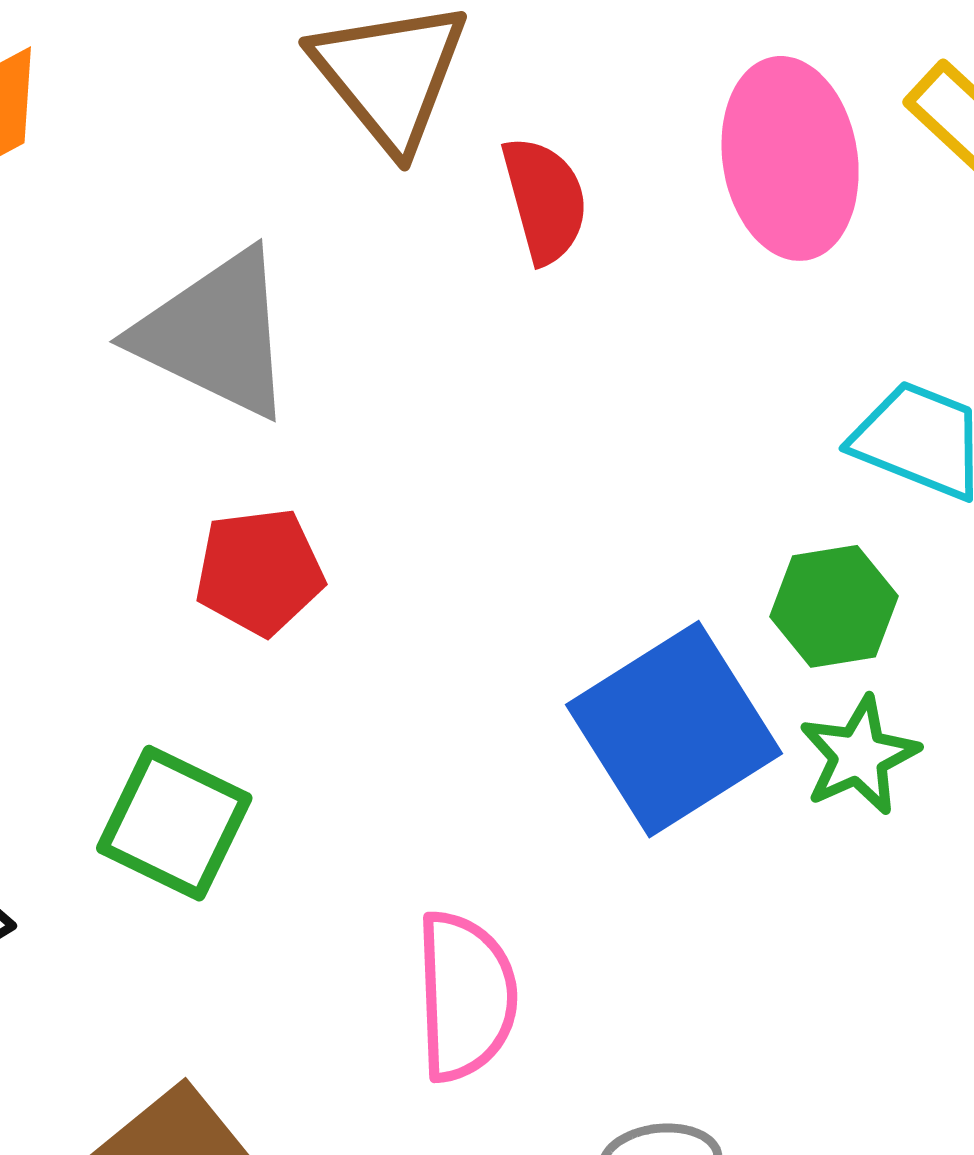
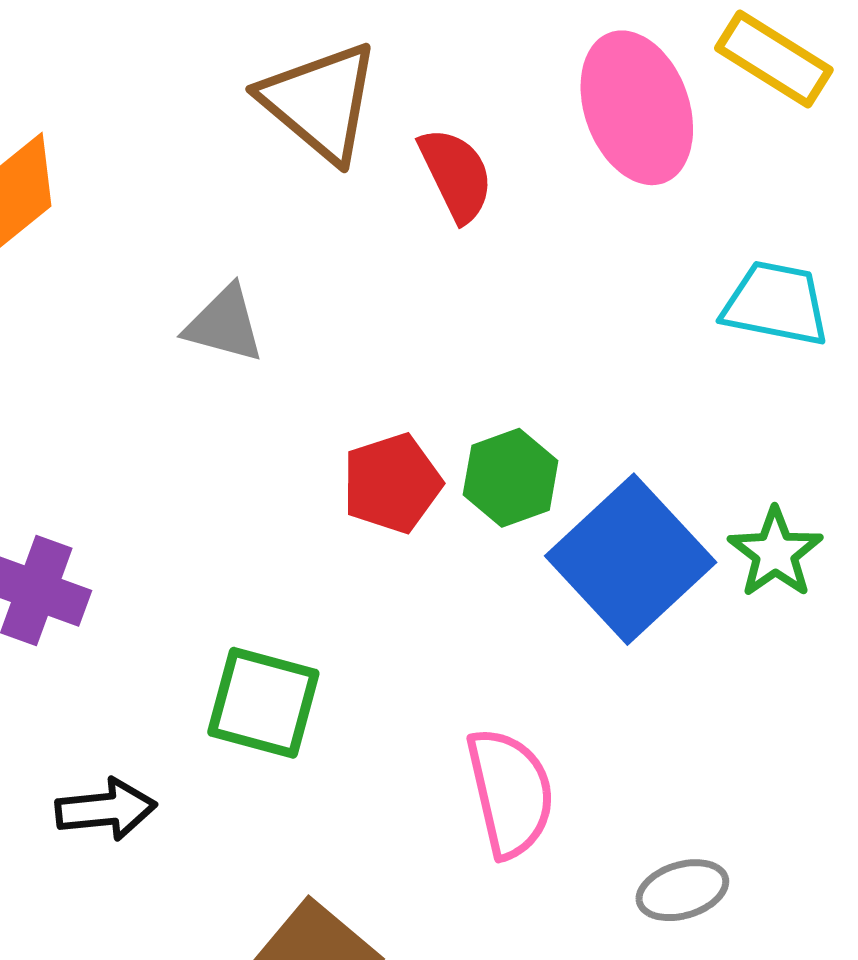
gray triangle: (215, 334) -> (224, 324), size x0.6
red pentagon: (260, 572) -> (392, 483), moved
green hexagon: (834, 606) -> (511, 478), moved

